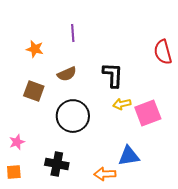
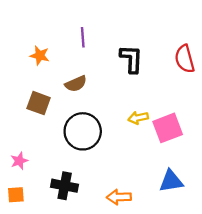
black L-shape: (113, 75) -> (131, 59), moved
blue triangle: (129, 156) -> (171, 181), moved

